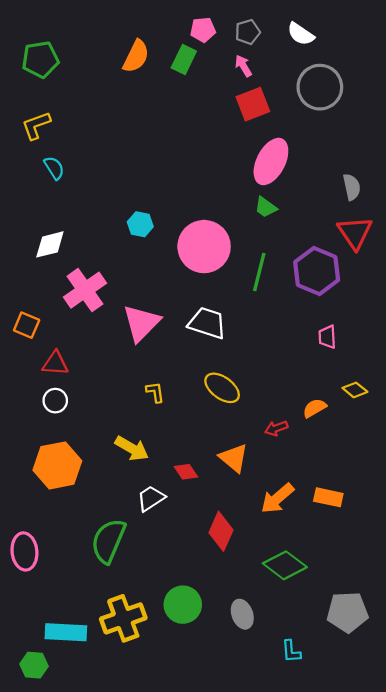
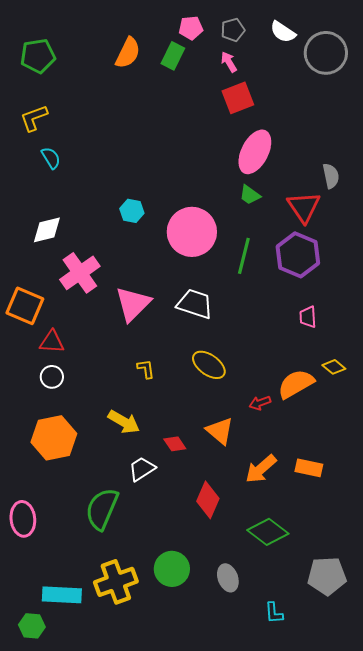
gray circle: (320, 87) -> (326, 53), moved
red triangle: (355, 233) -> (304, 207), moved
orange square: (27, 325) -> (25, 306), size x1.5
orange semicircle: (315, 408) -> (296, 384), size x1.6

